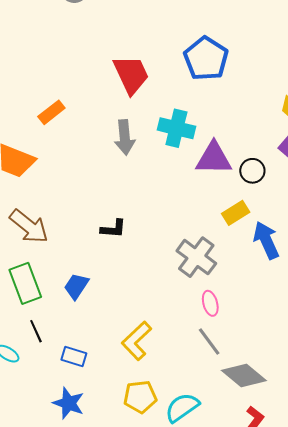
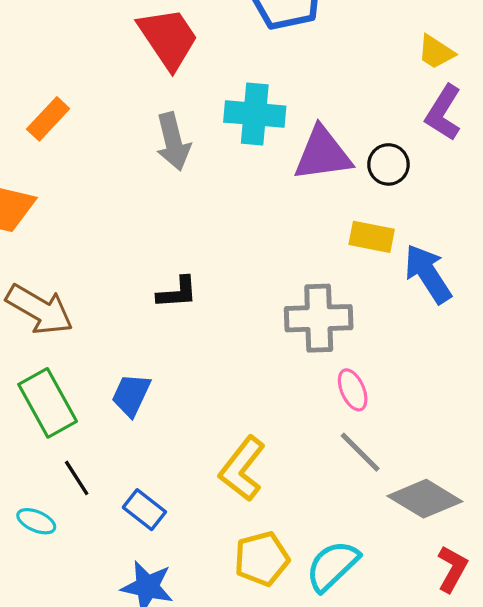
yellow rectangle: (236, 213) -> (372, 237), turned 52
gray cross: (196, 257) -> (319, 318), turned -30
blue rectangle: (74, 357) -> (144, 510), turned 30

